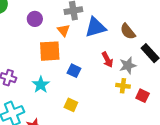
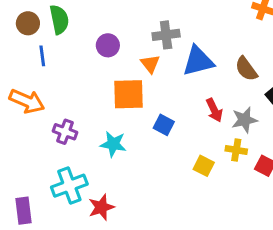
cyan star: (41, 85) -> (113, 144), turned -30
yellow square: (71, 105) -> (204, 166), moved

